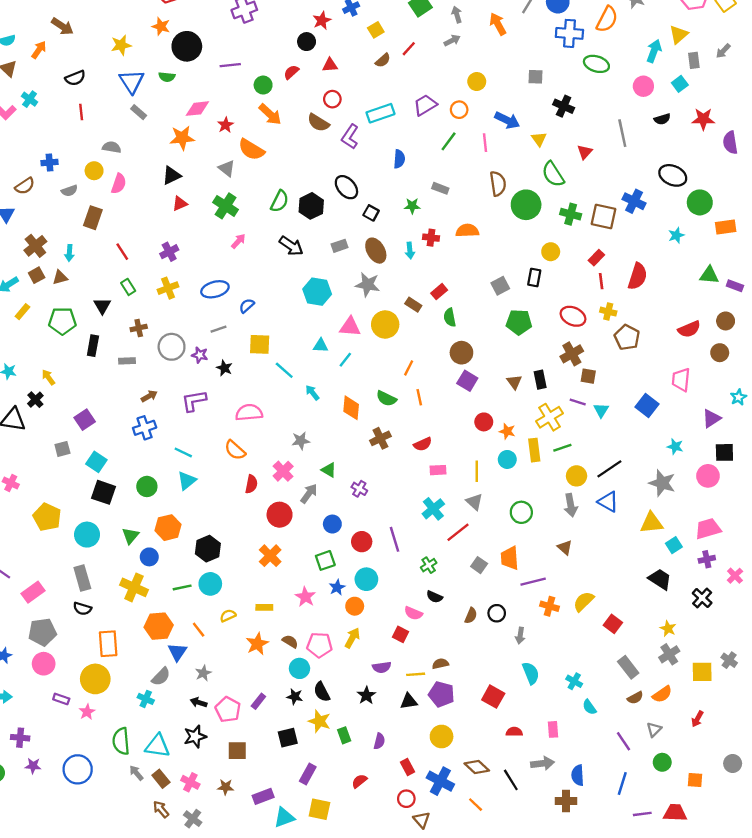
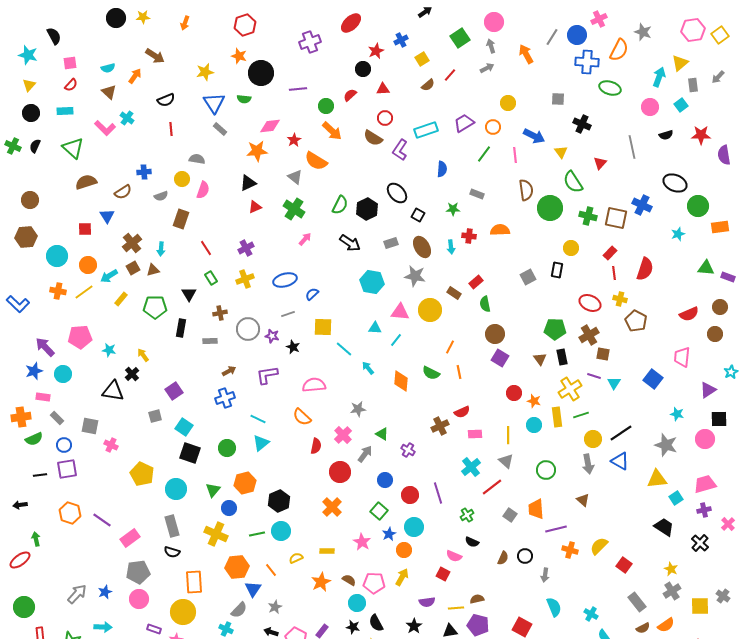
green pentagon: (519, 322) -> (555, 329), moved
brown cross: (380, 438) -> (440, 426), moved
green square: (325, 560) -> (379, 511), turned -30

